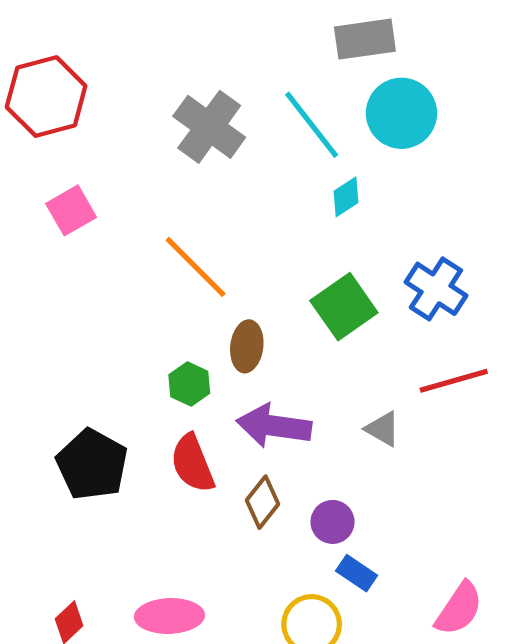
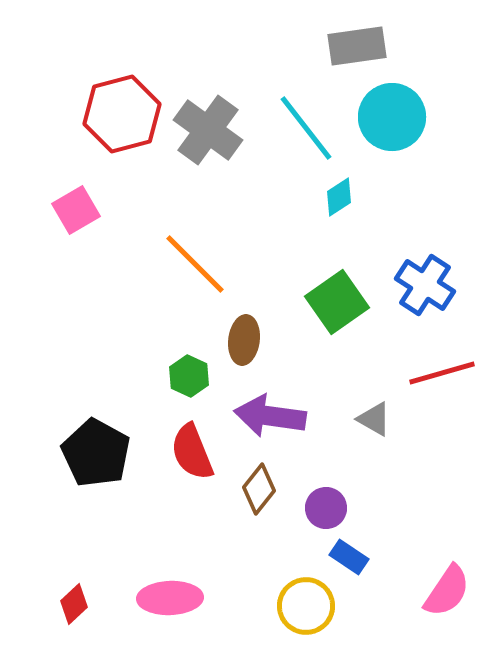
red hexagon: (46, 97) -> (122, 114), moved

